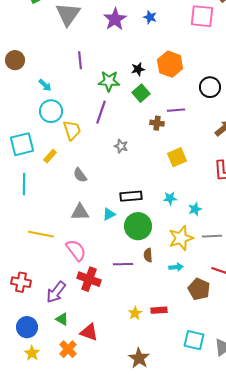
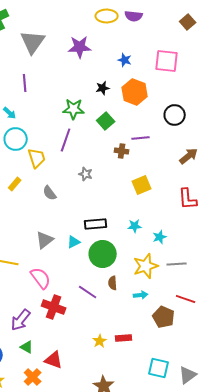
pink square: (202, 16) -> (167, 61), moved
blue star: (150, 17) -> (125, 60), moved
purple star: (115, 19) -> (80, 47), turned 30
purple line: (80, 60) -> (25, 83), moved
black star: (138, 69) -> (103, 88), moved
gray semicircle: (80, 175) -> (50, 193), moved
gray triangle: (80, 212) -> (45, 240), turned -36
purple line: (123, 264) -> (88, 292), turned 36

